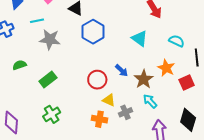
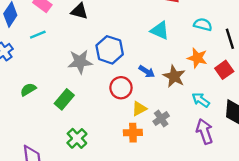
blue hexagon: (93, 32) -> (110, 50), moved
gray star: (50, 40) -> (80, 62), moved
yellow triangle: (109, 100) -> (139, 109), turned -40
cyan arrow: (150, 101) -> (201, 100), moved

